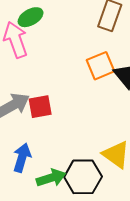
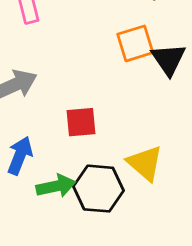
red square: (40, 107) -> (81, 122), moved

